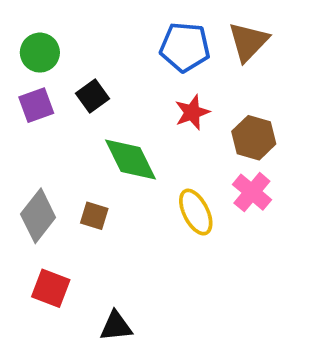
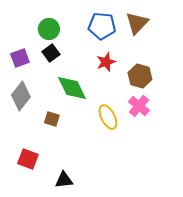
green circle: (40, 53) -> (49, 29), moved
gray diamond: (38, 216) -> (21, 96), moved

